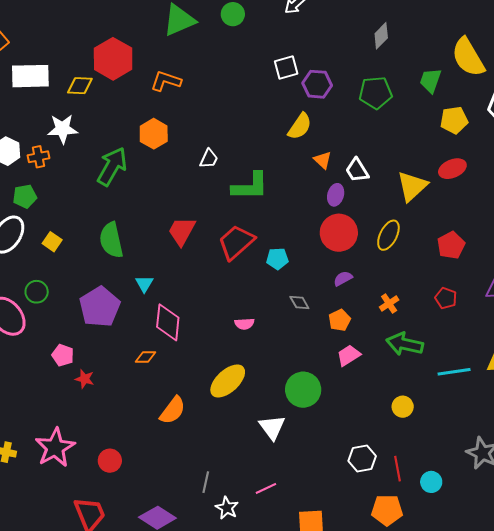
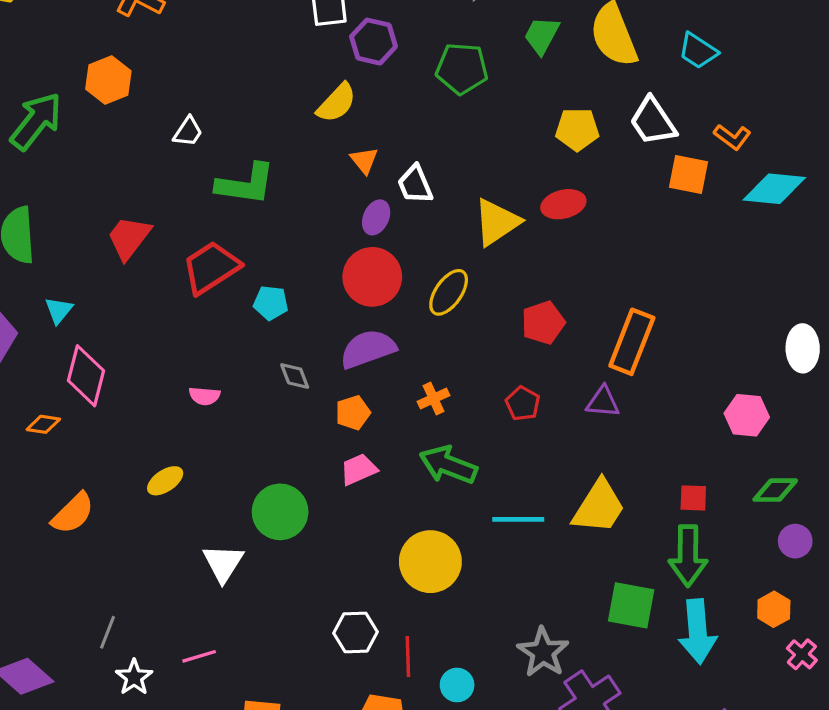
green trapezoid: (430, 81) -> (542, 35), moved
purple semicircle: (343, 279) -> (368, 349), size x1.8
yellow ellipse: (228, 381) -> (165, 481), size x0.6
yellow circle: (403, 407) -> (430, 562), size x1.8

